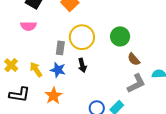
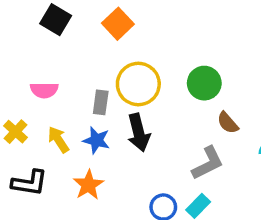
pink semicircle: (29, 26) -> (44, 90), moved
black arrow: (82, 65) -> (139, 133), size x1.5
gray L-shape: (136, 84) -> (208, 163), moved

